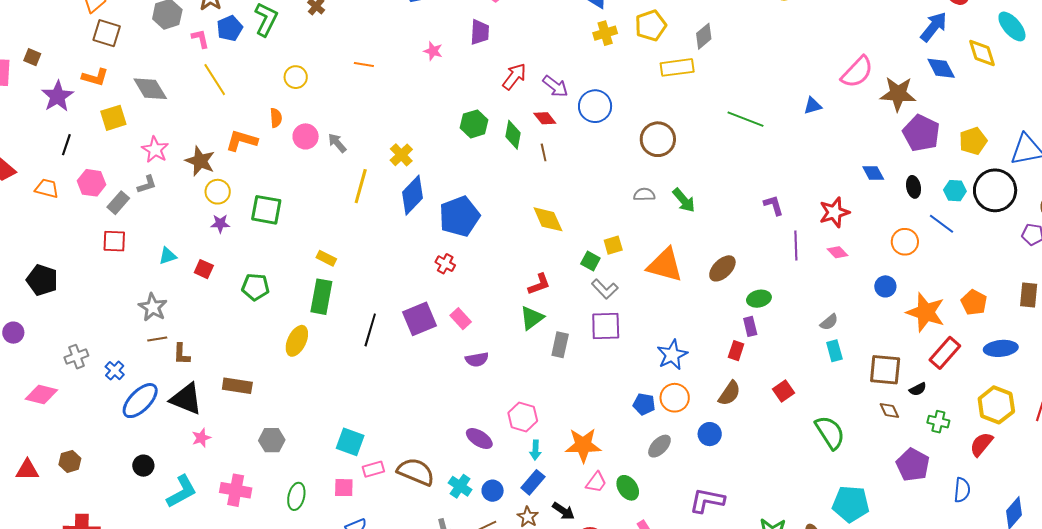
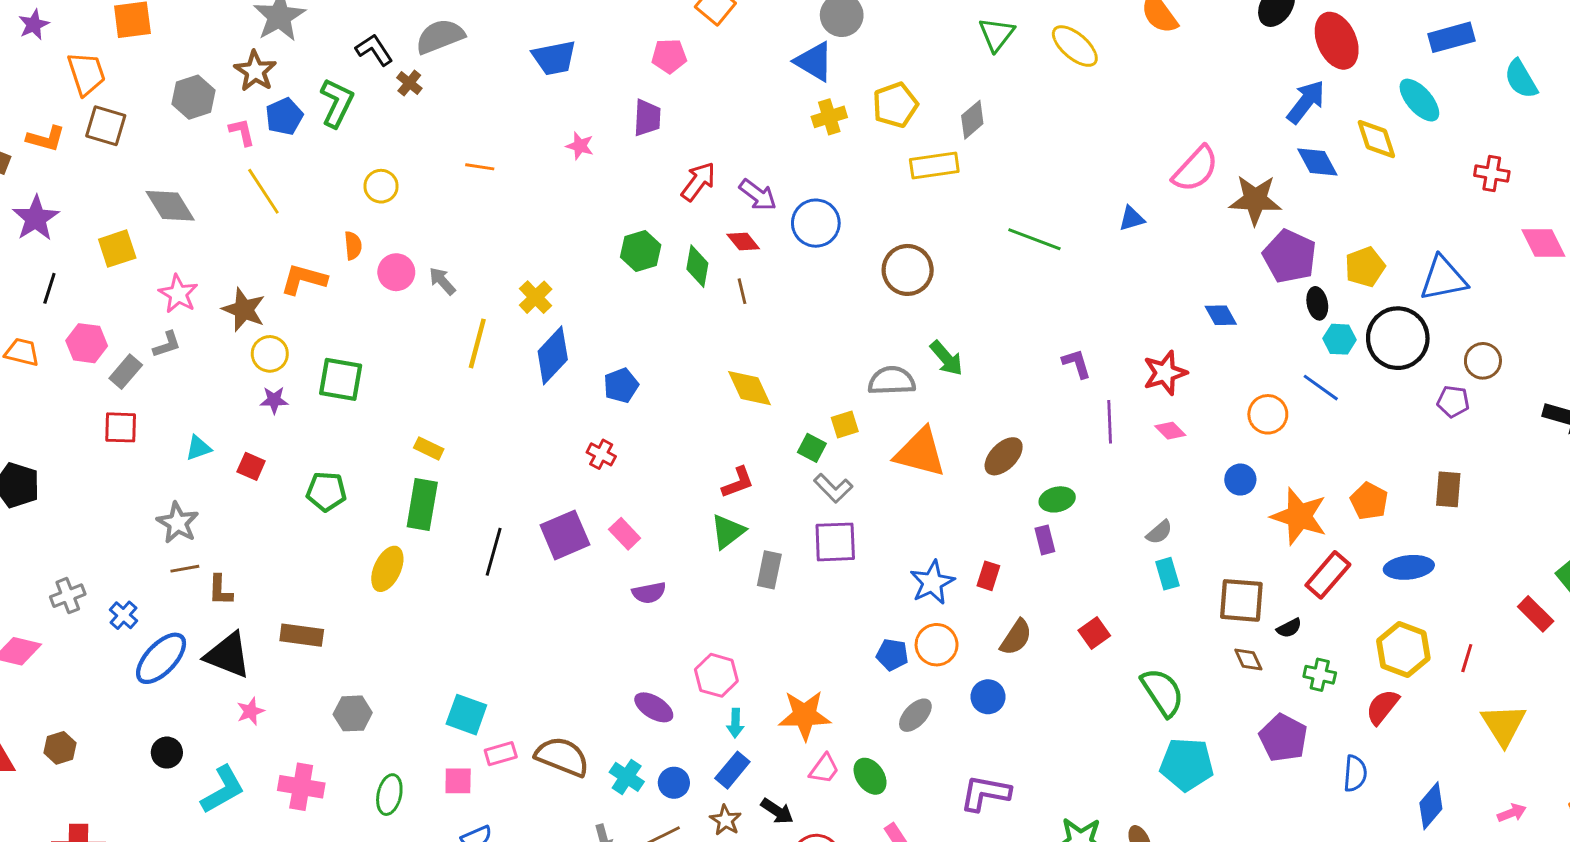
orange L-shape: (95, 77) -> (46, 139), moved
black ellipse: (914, 187) -> (1317, 303), moved
gray semicircle: (644, 194) -> (892, 381), moved, size x1.5
blue pentagon: (459, 216) -> (621, 385), size x0.6
red rectangle: (736, 351) -> (988, 576), moved
cyan pentagon: (851, 504) -> (1187, 764), moved

